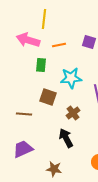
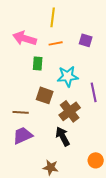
yellow line: (44, 19) -> (53, 17), moved
brown cross: (73, 113) -> (70, 111), size x1.5
purple trapezoid: (23, 149) -> (23, 135), moved

